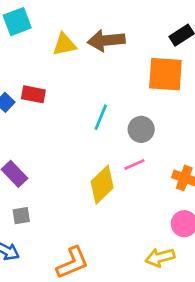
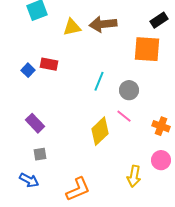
pink line: (134, 164) -> (124, 116), turned 63
yellow arrow: (160, 257) -> (134, 176), moved, turned -65

